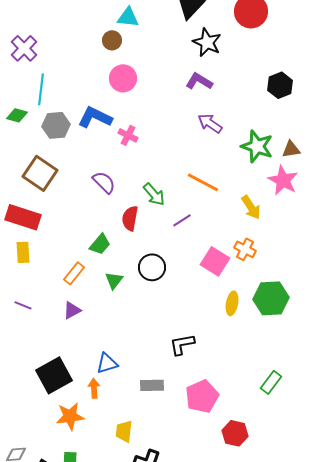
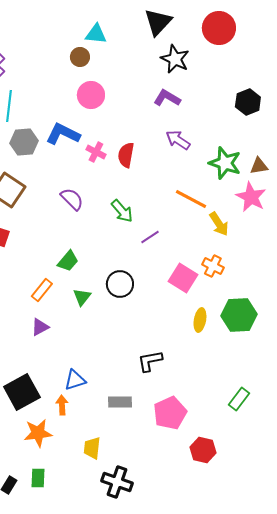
orange line: (203, 182) -> (191, 199), moved
red semicircle: (130, 218) -> (126, 155), moved

